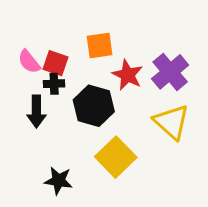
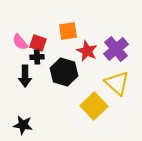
yellow square: (116, 157) -> (94, 106), moved
black star: (58, 181) -> (23, 125), moved

